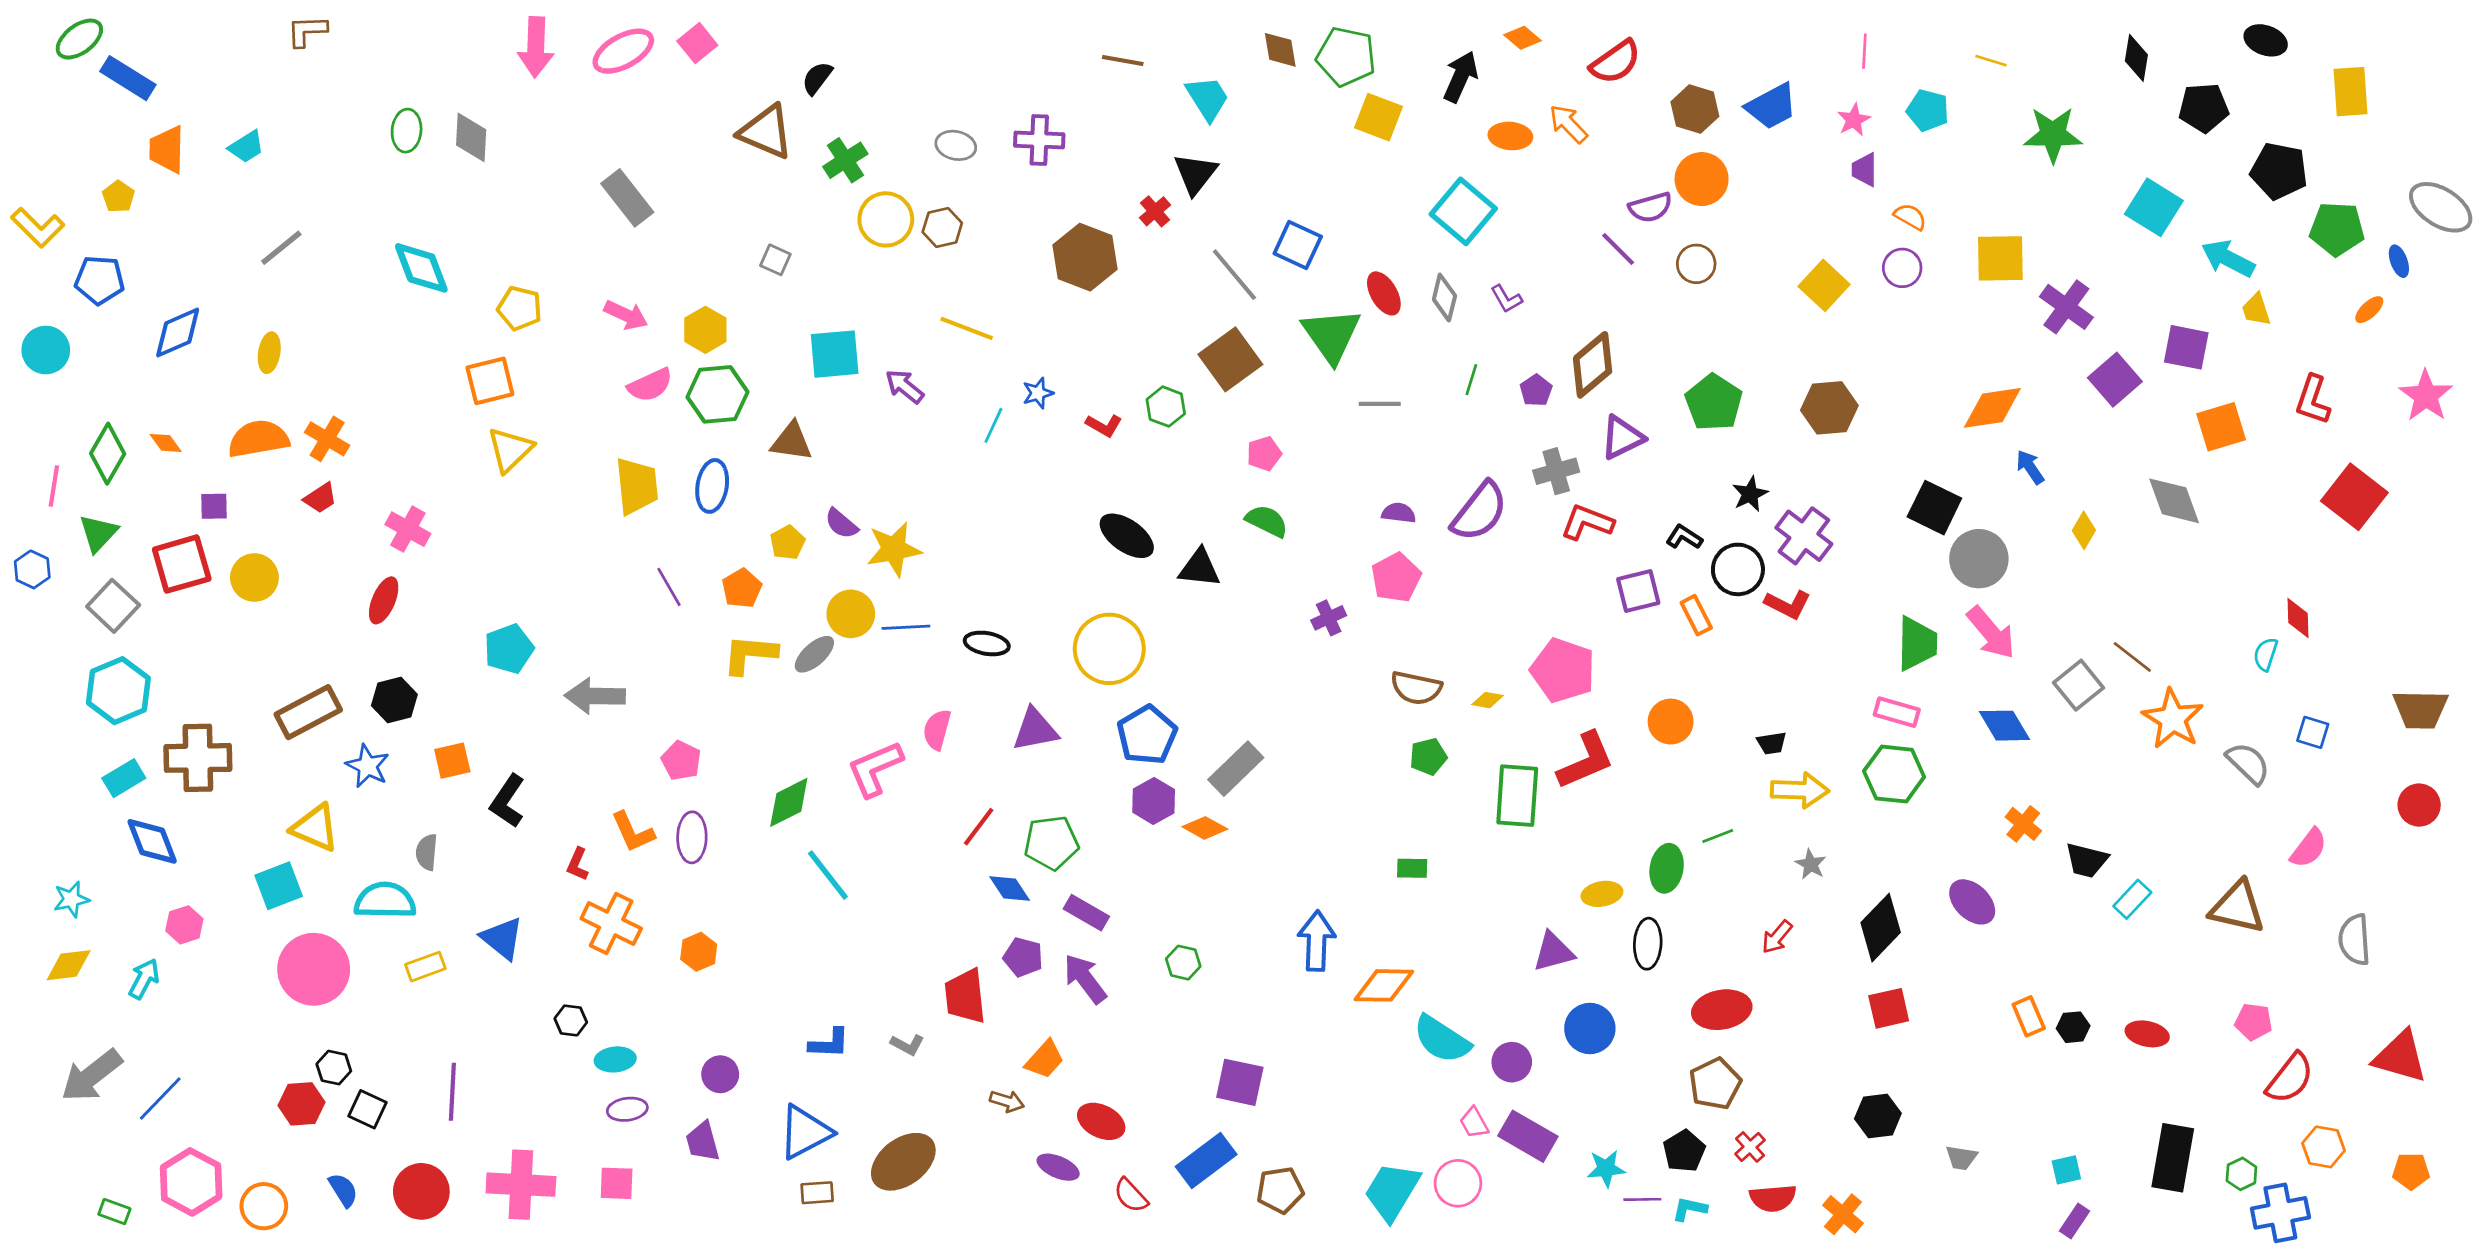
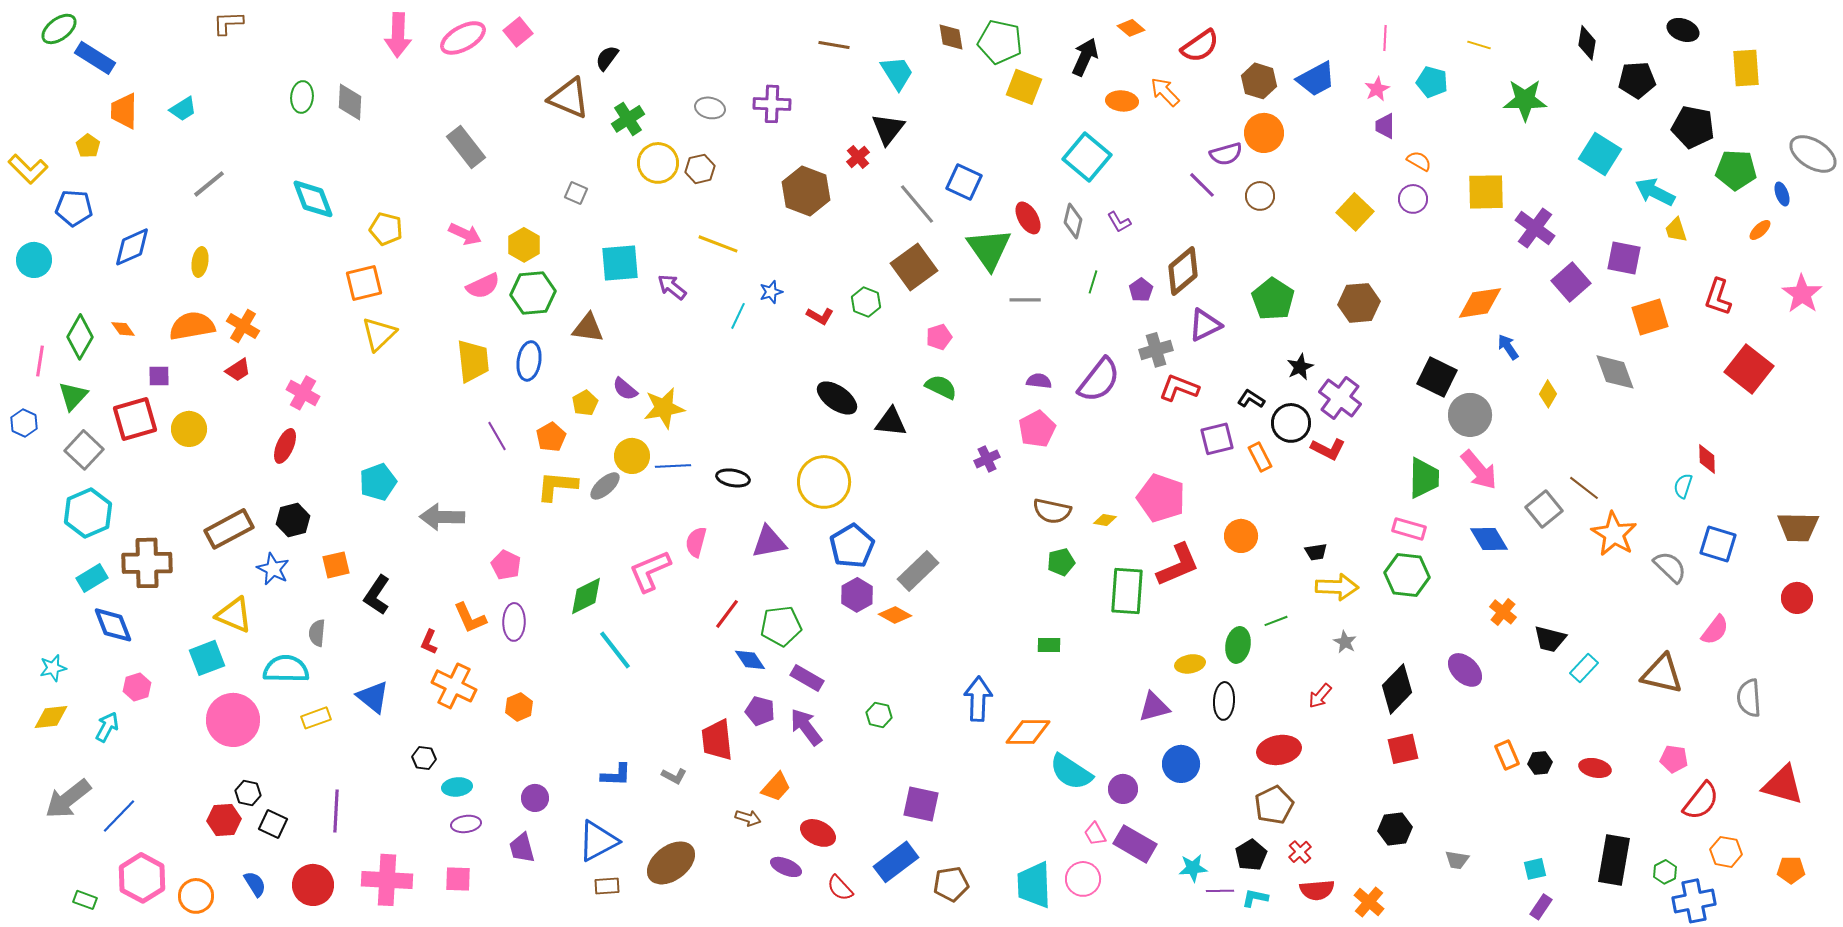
blue square: (2313, 732) -> (1718, 544), size x1.5
cyan trapezoid: (1392, 1191) -> (1034, 885), turned -33

